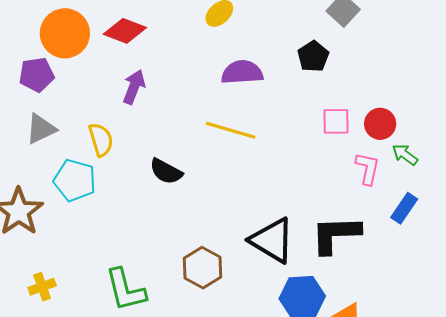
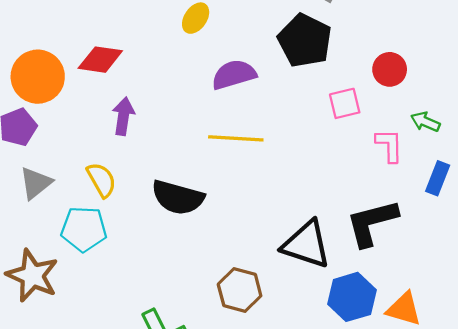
black pentagon: (313, 56) -> (305, 41), size x1.6
red circle: (380, 124) -> (390, 69), moved
black semicircle: (166, 171) -> (178, 197), size x1.4

